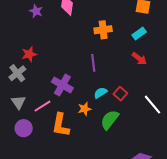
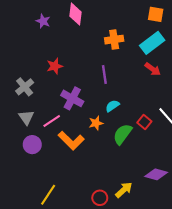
cyan rectangle: (139, 34) -> (152, 43), size x1.6
red star: (29, 54) -> (55, 66), moved
red square: (120, 94) -> (144, 122), moved
orange L-shape: (61, 125) -> (71, 141), turned -55

